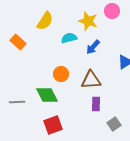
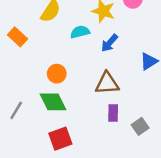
orange circle: (61, 74) -> (57, 74), moved
gray line: (17, 102) -> (16, 110), turned -56
gray square: (114, 124) -> (140, 126), moved

